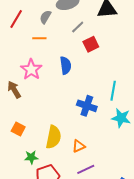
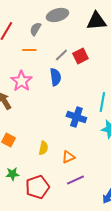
gray line: (78, 27) -> (61, 55), moved
yellow semicircle: (53, 137) -> (43, 148), size x0.6
green star: (31, 157) -> (12, 174), moved

